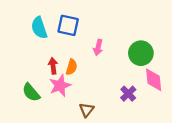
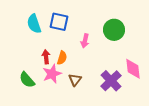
green circle: (141, 53) -> (114, 30), moved
purple cross: (128, 94) -> (111, 81), size x1.5
brown triangle: (87, 110) -> (75, 80), moved

